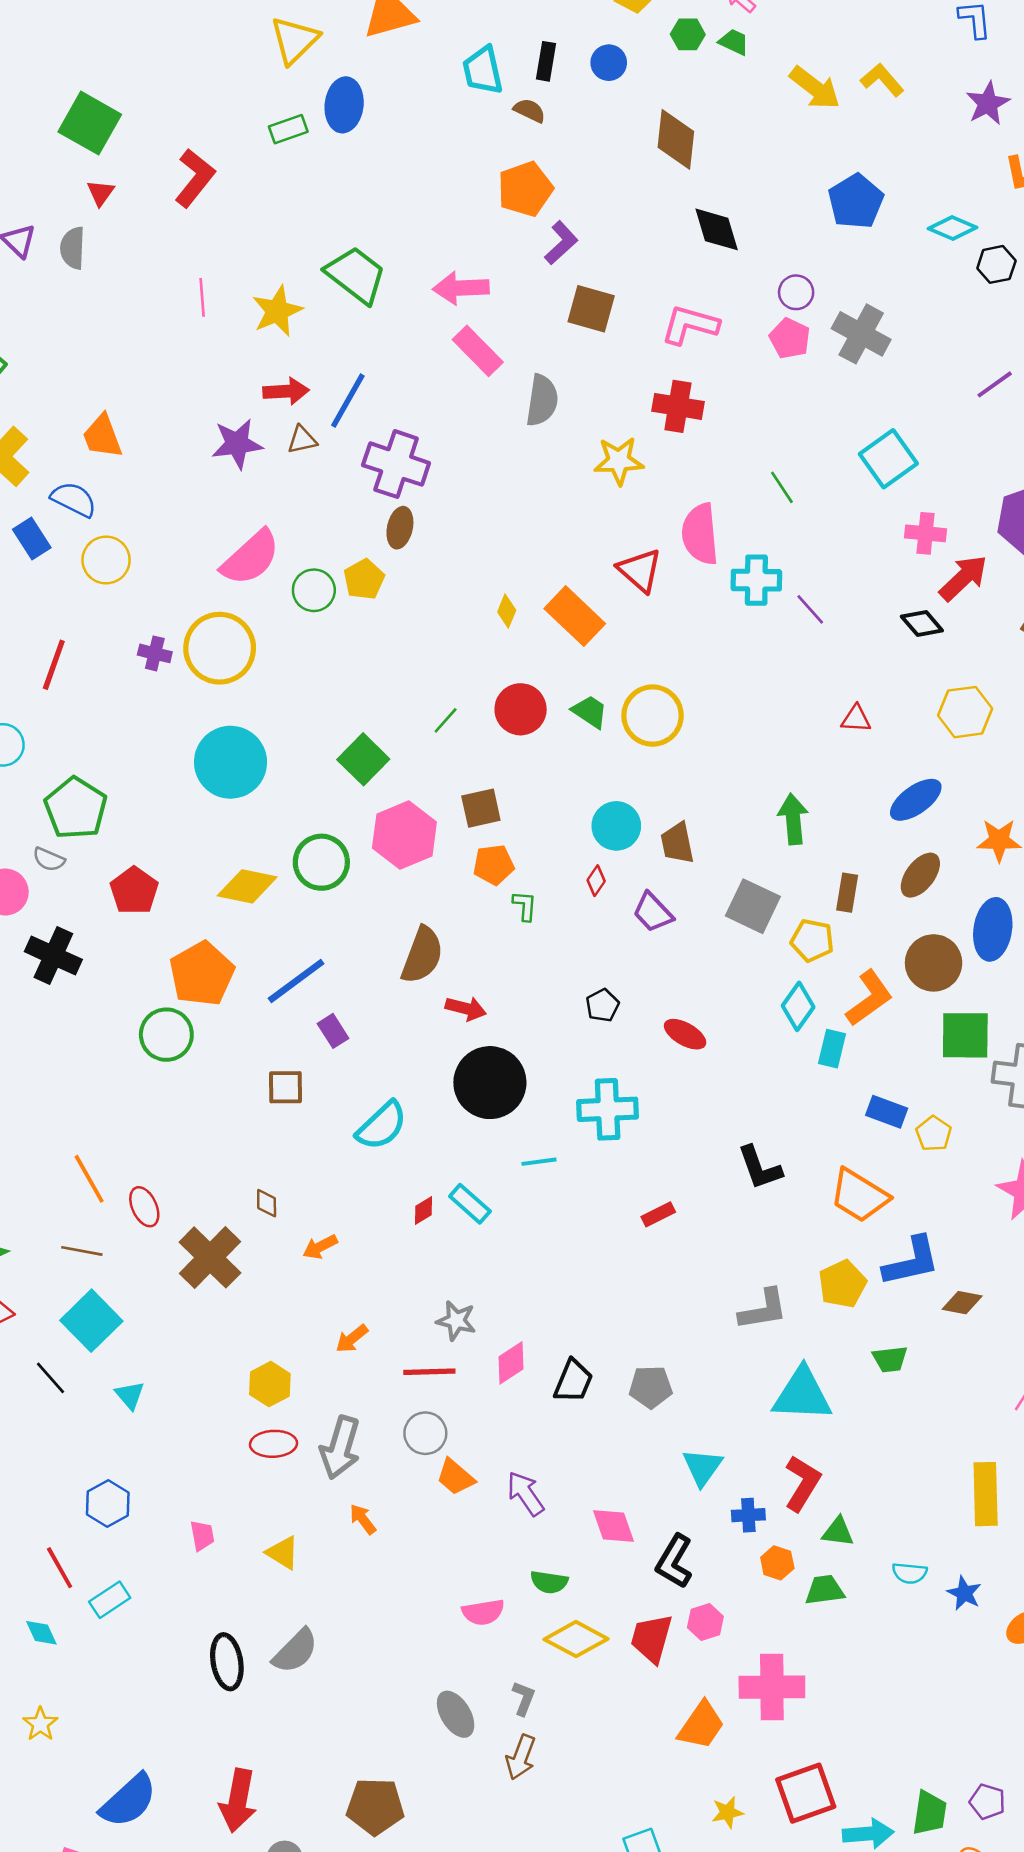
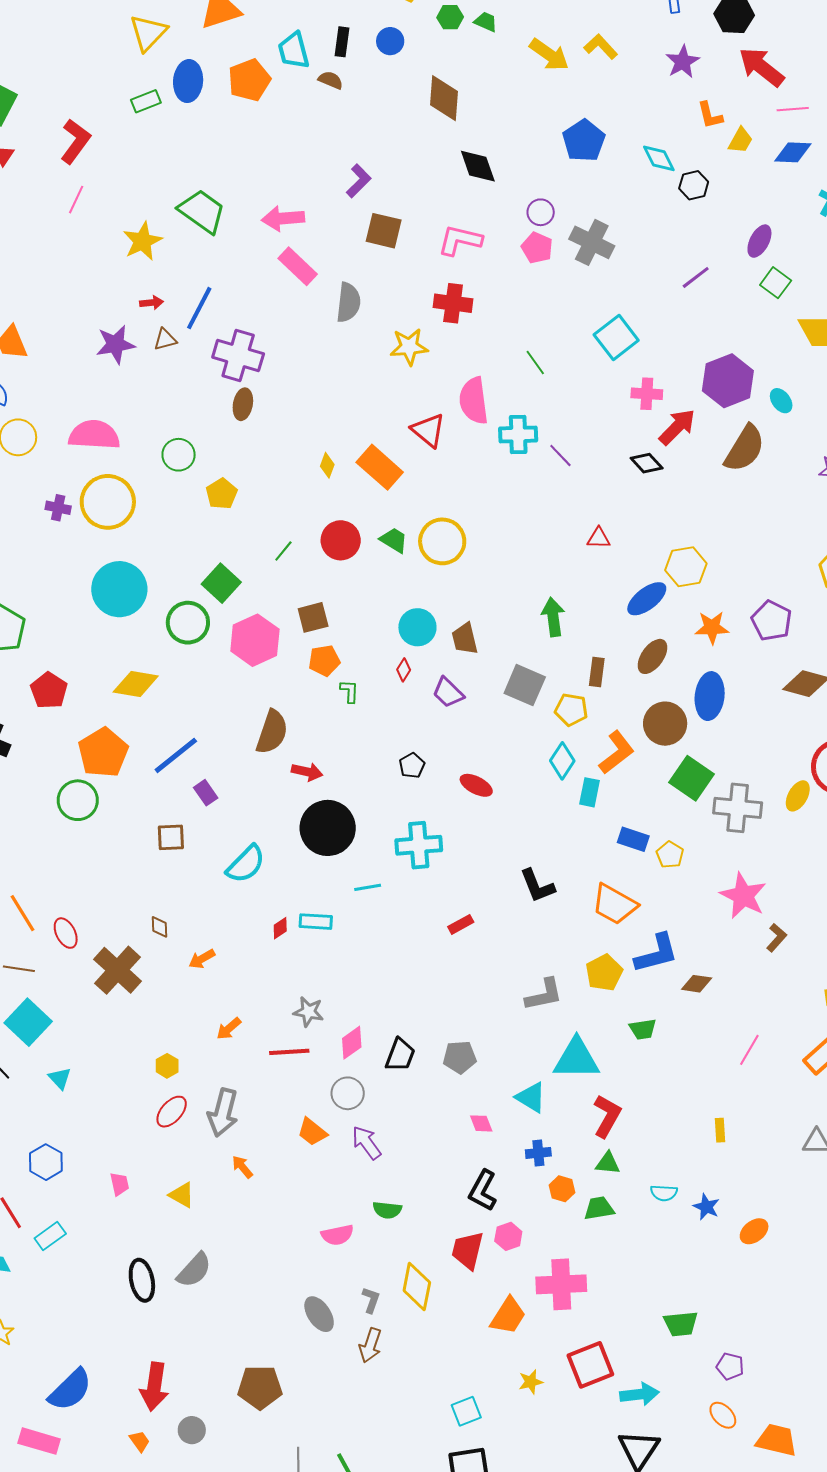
orange pentagon: (525, 189) -> (249, 80), moved
cyan diamond: (952, 228) -> (659, 158), turned 42
pink line: (202, 297) -> (76, 200), moved, turned 32
red arrow: (286, 391) -> (152, 303), size x0.7
pink semicircle: (251, 558) -> (94, 435), moved, turned -132
yellow pentagon: (364, 579) -> (222, 494), moved
yellow hexagon: (965, 712) -> (686, 567), moved
green circle: (321, 862) -> (188, 623), moved
green square: (965, 1035) -> (692, 778), turned 36
cyan rectangle: (470, 1204) -> (316, 922), turned -36
yellow hexagon: (270, 1384) -> (167, 1066), size x0.7
gray circle: (425, 1433) -> (348, 1093), moved
red ellipse: (274, 1444) -> (172, 1112), turned -44
cyan triangle: (702, 1467) -> (531, 1097), moved, turned -32
red L-shape: (802, 1483) -> (607, 1116), moved
yellow rectangle: (986, 1494) -> (720, 1130), size x0.5
pink diamond: (613, 1526) -> (481, 1123), moved, size x0.7
yellow diamond: (576, 1639) -> (417, 1286), moved, turned 75
green trapezoid: (929, 1813) -> (681, 1324), moved, turned 78

